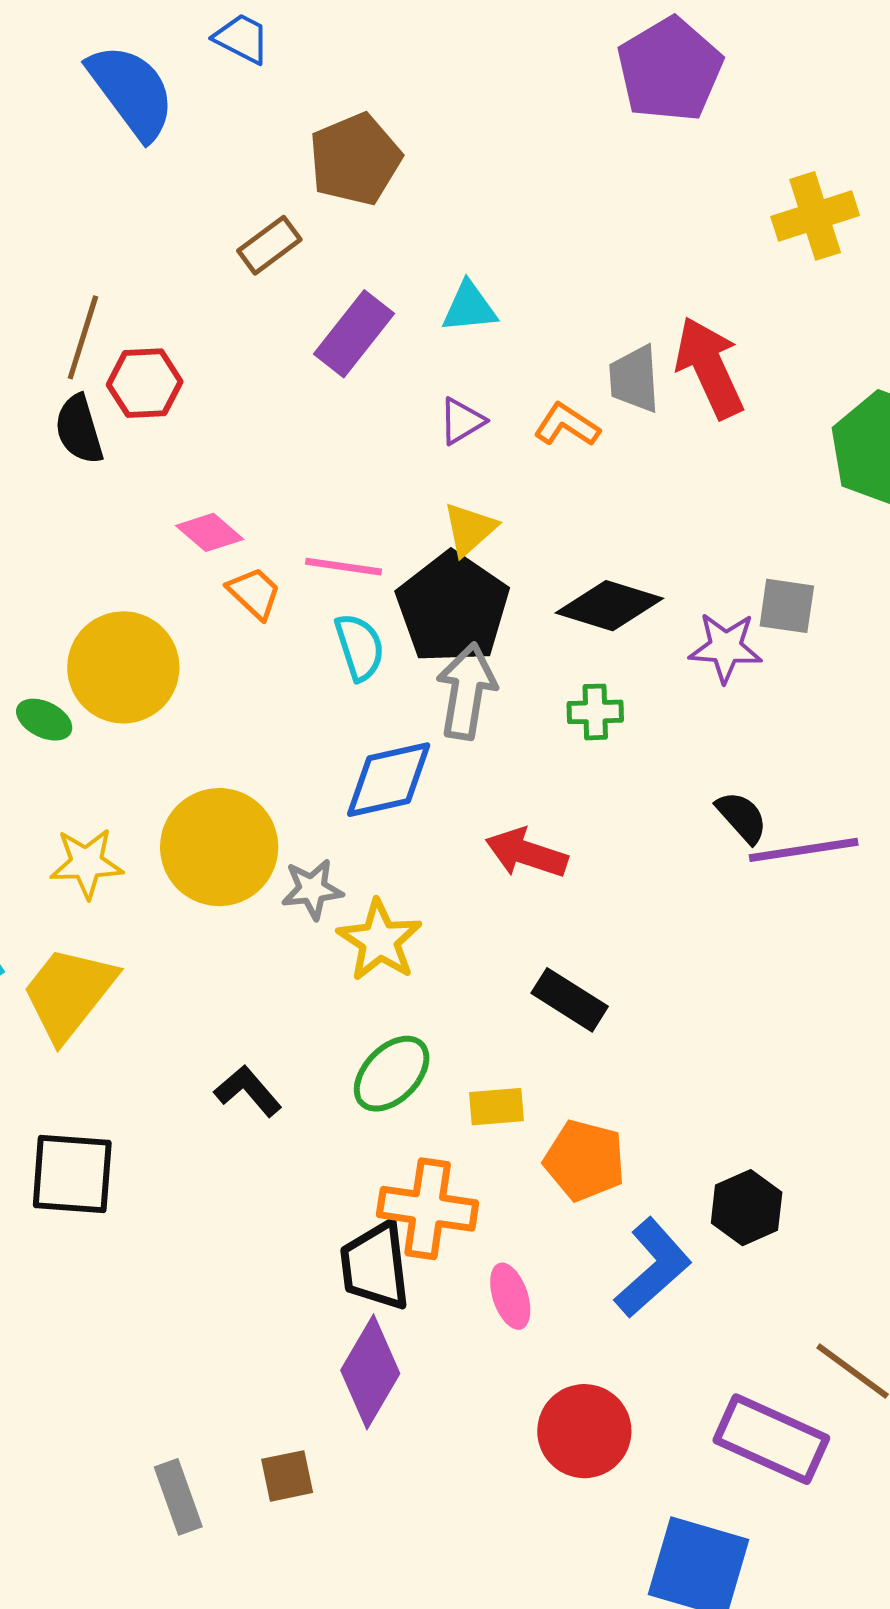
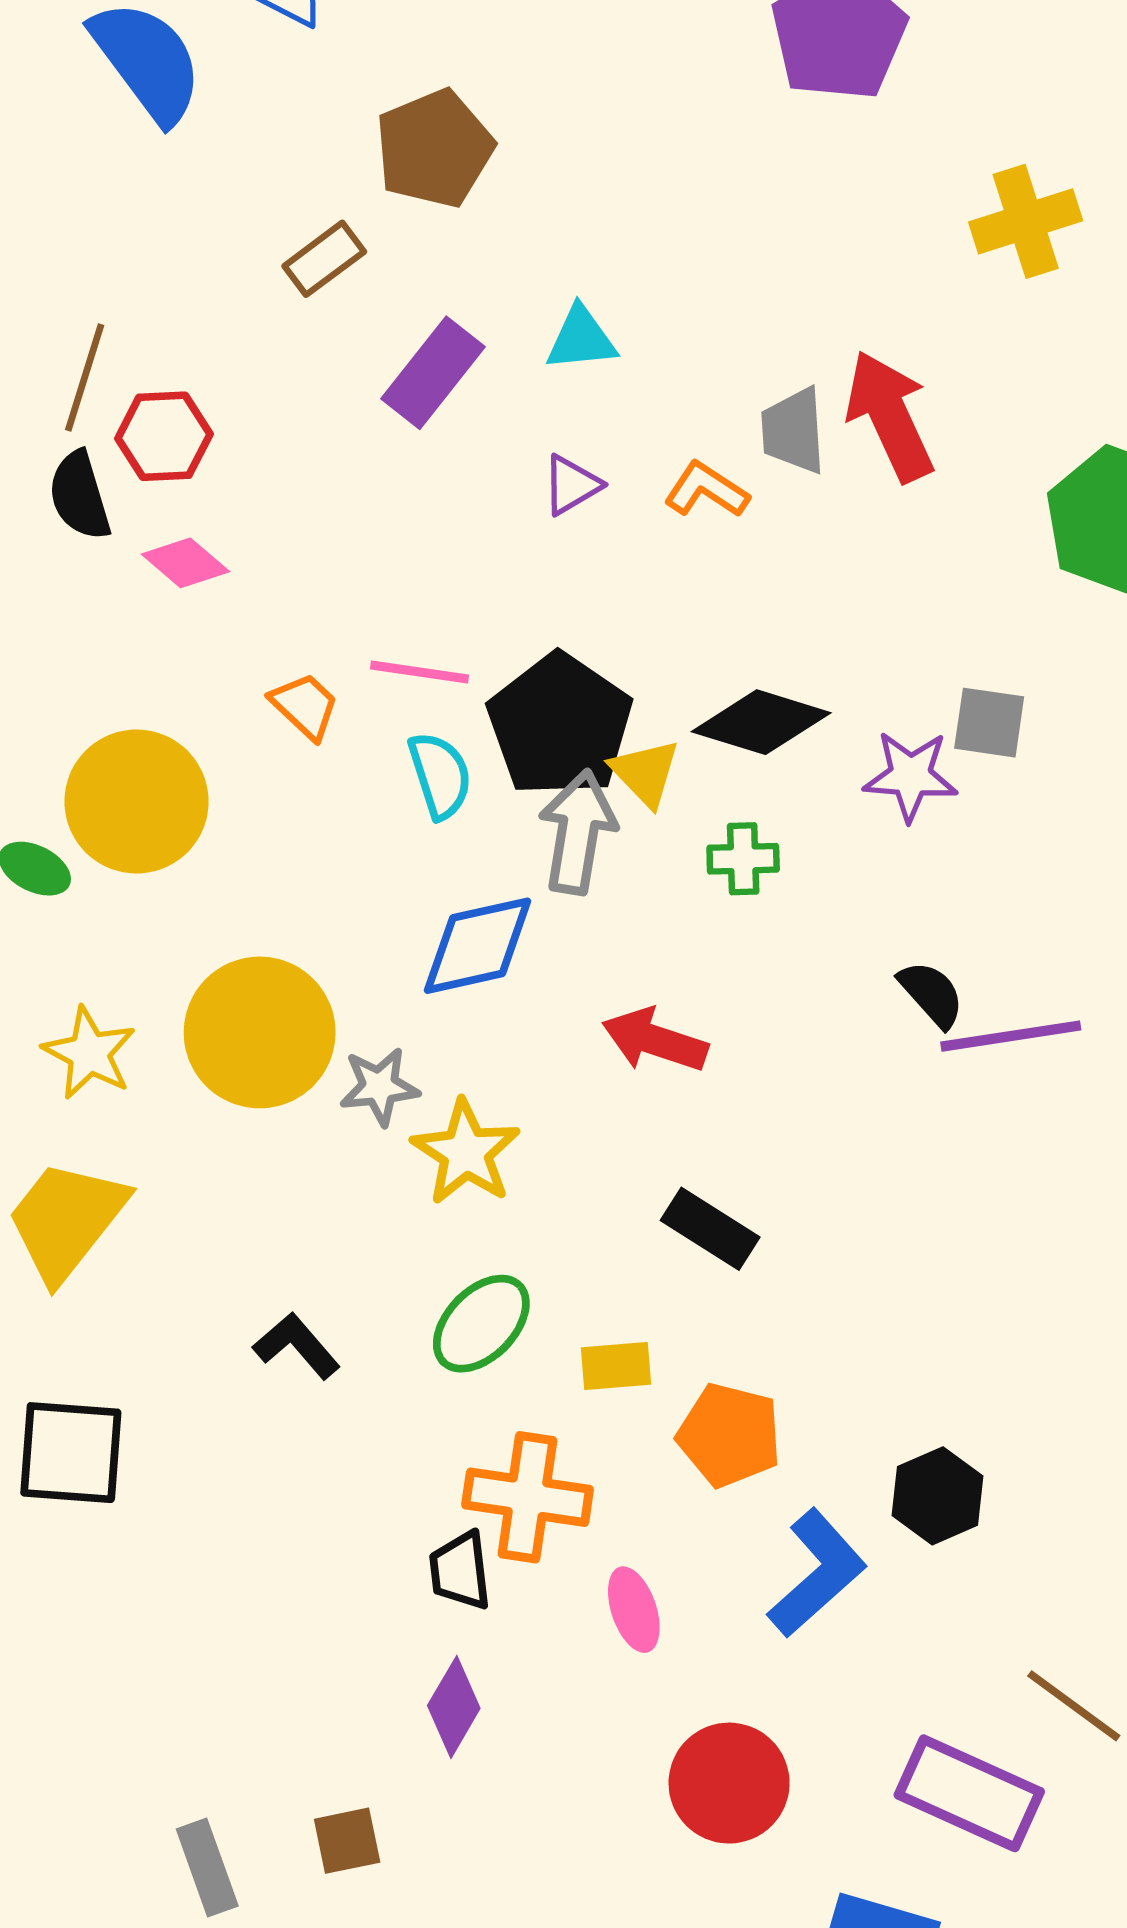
yellow triangle: (470, 529) -> (645, 773), moved, turned -32
pink diamond: (210, 532) -> (185, 563), moved
yellow star: (87, 863) -> (89, 1053), turned 30
black trapezoid: (375, 1266) -> (460, 1571), size x0.7
purple diamond: (370, 1372) -> (454, 1707), size x0.7

